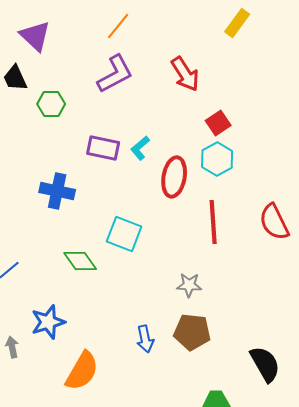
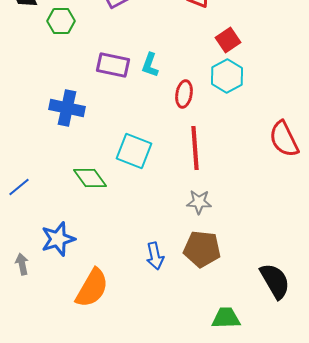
cyan L-shape: (140, 148) -> (150, 65), turned -30
red ellipse: (174, 177) -> (184, 94), size x0.7
red line: (213, 222) -> (195, 148), moved

